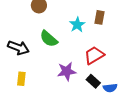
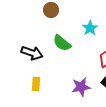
purple star: (67, 71) -> (81, 87), moved

